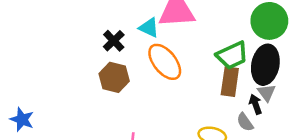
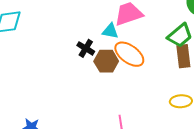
brown hexagon: (114, 77) -> (106, 61), moved

